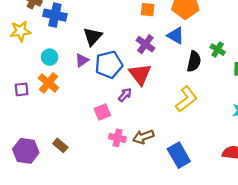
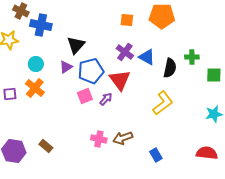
blue triangle: (176, 36) -> (147, 57), moved
green cross: (218, 50) -> (192, 57), turned -32
pink square: (102, 112) -> (85, 96), moved
blue rectangle: (179, 155) -> (156, 155), size x0.6

